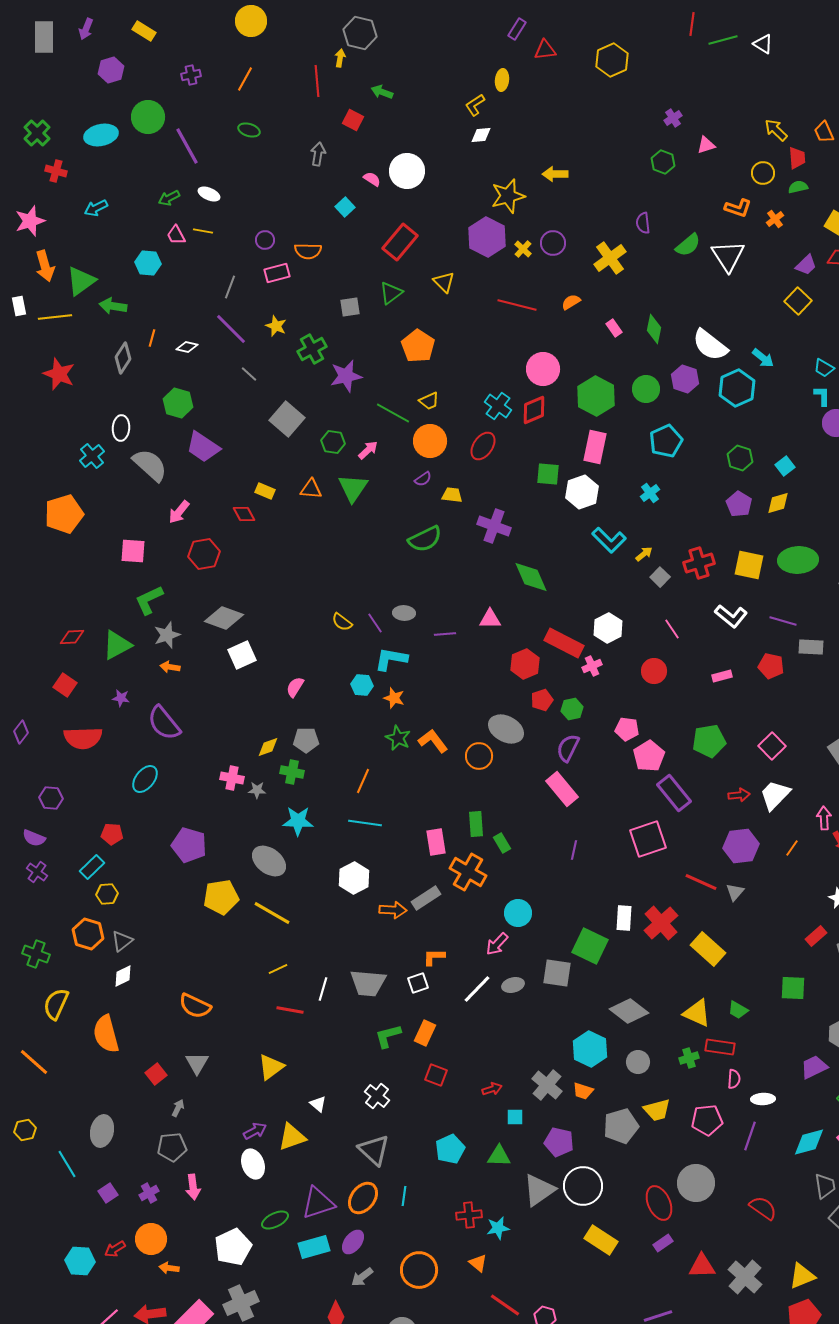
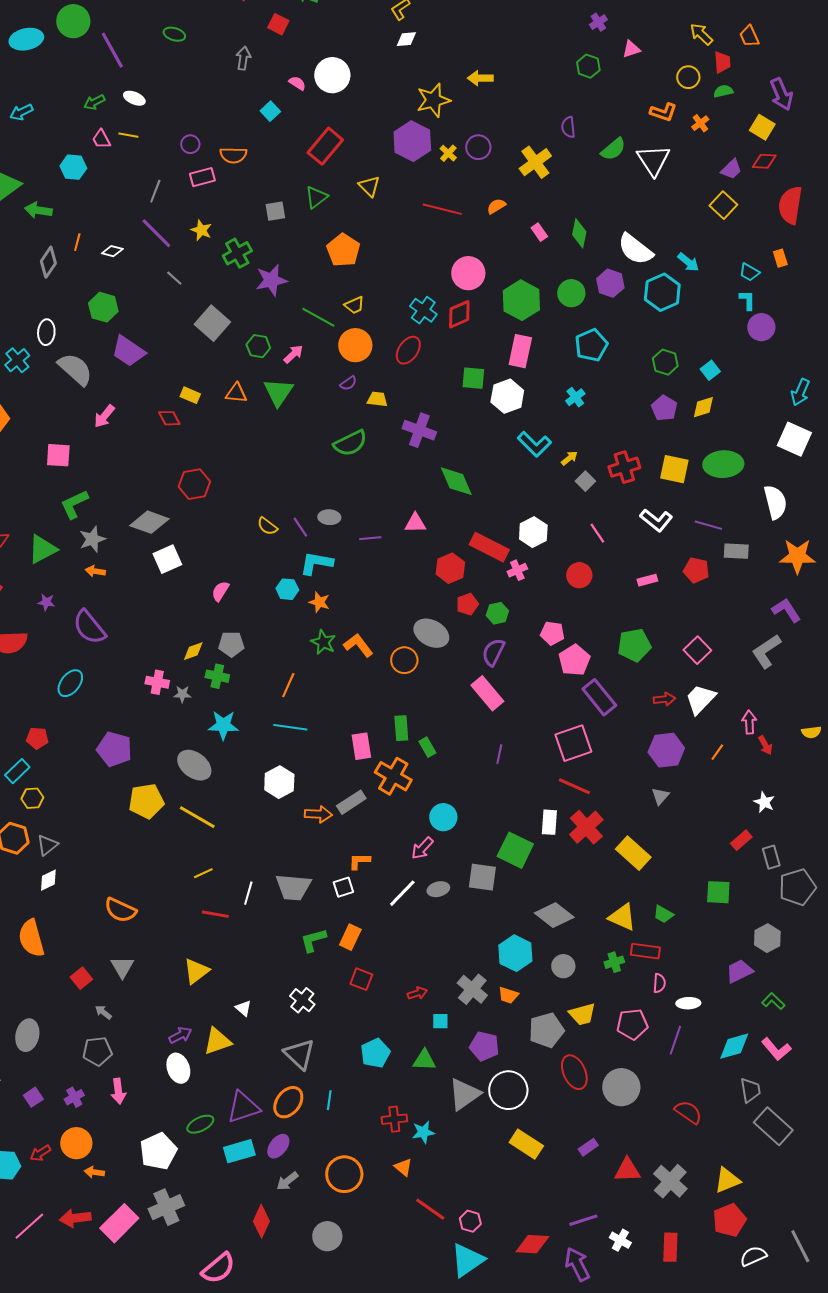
red hexagon: (204, 554) -> (194, 484), moved
red line: (701, 882) -> (574, 786), moved
gray arrow: (178, 1108) -> (103, 1012), turned -78
red ellipse: (659, 1203) -> (574, 1072), moved

